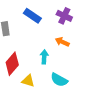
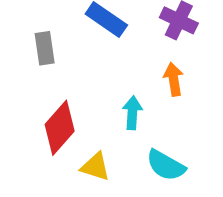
orange arrow: (62, 42) -> (174, 79), turned 56

